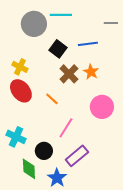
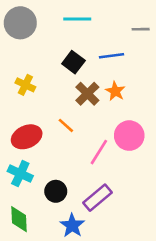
gray circle: (34, 24) -> (20, 23), moved
red ellipse: (21, 91) -> (27, 137), moved, turned -75
pink line: (66, 128) -> (99, 152), moved
green diamond: (29, 169) -> (19, 219), moved

